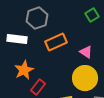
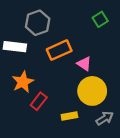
pink triangle: (86, 52) -> (84, 64), moved

